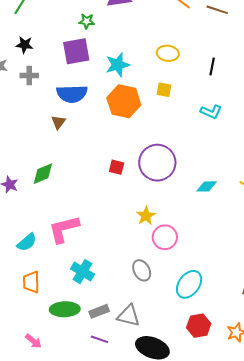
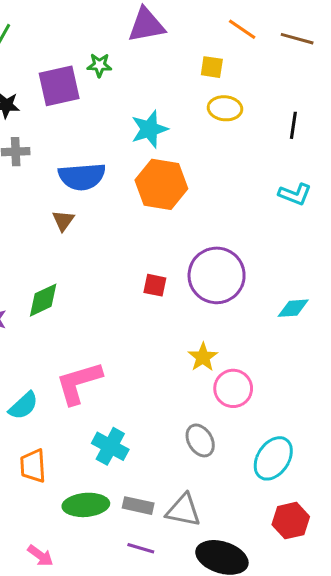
purple square: (76, 51) -> (59, 86), moved
yellow square: (164, 90) -> (212, 67), moved
gray rectangle: (99, 311) -> (138, 506), turned 36

